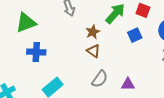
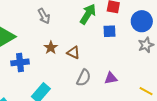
brown star: (93, 32) -> (51, 48), moved
blue square: (135, 35) -> (110, 31), turned 32

